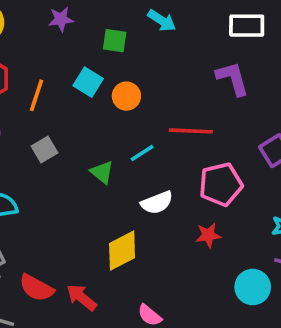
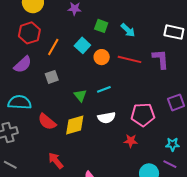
cyan arrow: (162, 21) -> (128, 30), moved
red line: (191, 131) -> (129, 59), moved
yellow diamond: (122, 251) -> (75, 125), moved
red semicircle: (36, 288) -> (47, 122), moved

